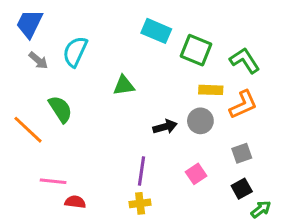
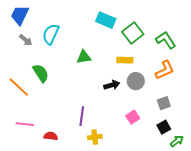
green square: (196, 50) -> (133, 33), turned 30
yellow rectangle: (211, 90) -> (125, 60), moved
purple line: (141, 171) -> (82, 116), moved
pink line: (53, 181) -> (25, 124), moved

